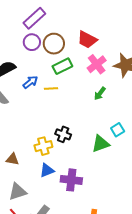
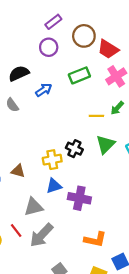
purple rectangle: (34, 18) -> (53, 22), size x0.7
brown circle: (54, 44) -> (84, 36), moved
yellow line: (51, 88) -> (96, 116), moved
green triangle: (101, 144) -> (105, 144), moved, turned -30
gray triangle: (17, 192) -> (34, 207), moved

